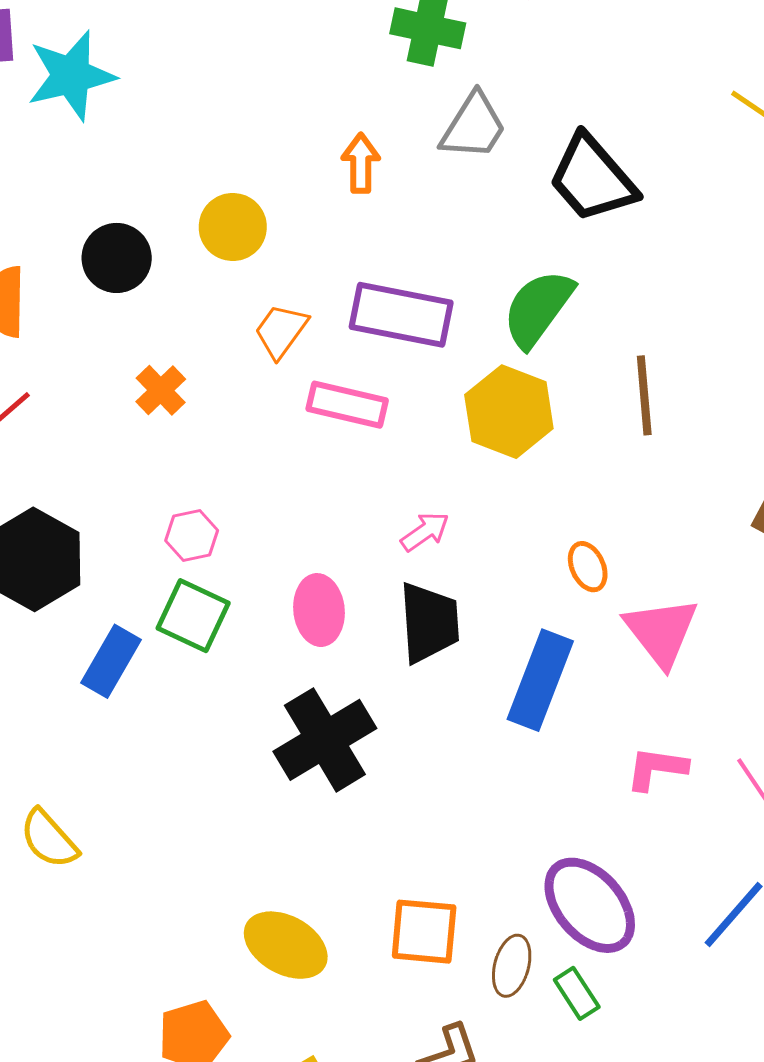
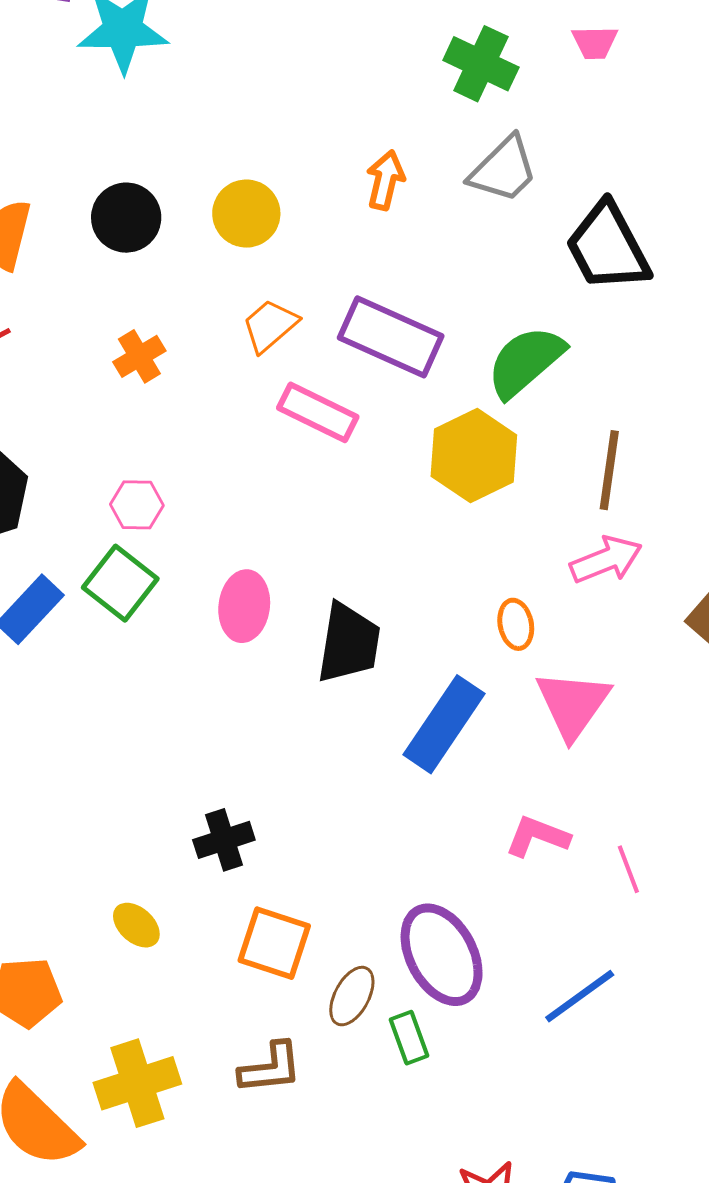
pink arrow: (425, 532) -> (606, 560), moved, size x1.4
black cross: (325, 740) -> (224, 840), moved, size x0.6
yellow ellipse: (286, 945) -> (136, 925), size x0.6

